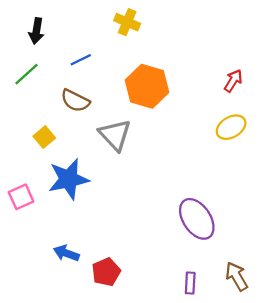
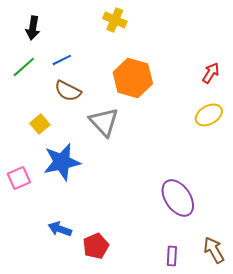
blue line: (81, 60) -> (62, 60), moved

